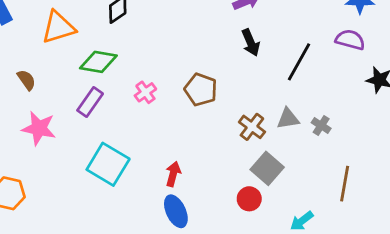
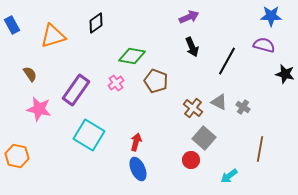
green diamond: (98, 62) -> (132, 56), moved
purple rectangle: (90, 102) -> (76, 90), size x1.4
gray triangle: (288, 119) -> (219, 102), turned 36

